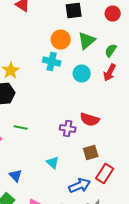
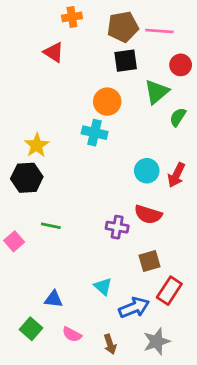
green triangle: (87, 40) -> (157, 92), moved
red arrow: (110, 72) -> (176, 175), moved
cyan circle: (82, 74) -> (147, 171), moved
cyan triangle: (53, 162) -> (103, 286), moved
blue triangle: (16, 176) -> (54, 299), moved, turned -40

